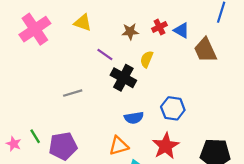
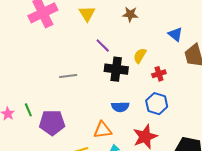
yellow triangle: (83, 23) -> (87, 14), turned 30
red cross: (159, 27) -> (159, 74), moved
brown star: (130, 32) -> (130, 14), moved
black cross: (123, 78) -> (116, 69), turned -30

